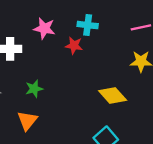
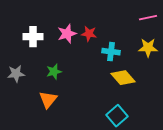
cyan cross: (88, 25) -> (111, 52), moved
pink star: (44, 28) -> (67, 34), moved, turned -30

